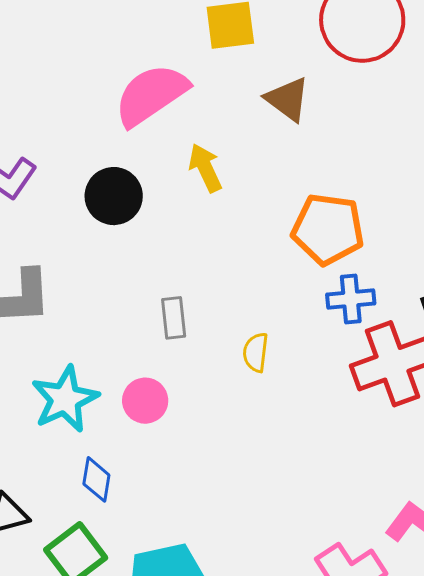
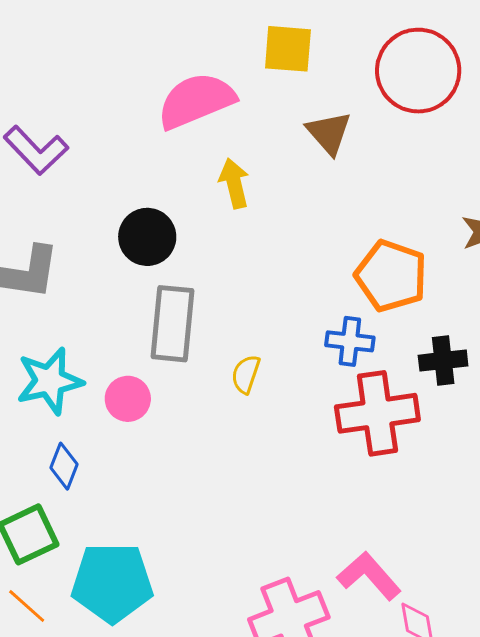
black circle: (114, 196) -> (147, 237), moved
orange pentagon: (328, 229) -> (391, 276), moved
gray rectangle: (174, 318) -> (173, 324), size x1.8

